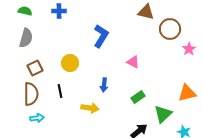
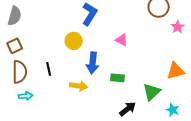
yellow circle: (70, 63) -> (74, 41), moved
brown square: (35, 68) -> (15, 46), moved
blue arrow: (104, 85) -> (93, 63), size x1.5
green rectangle: (138, 97) -> (118, 78), moved, turned 40

